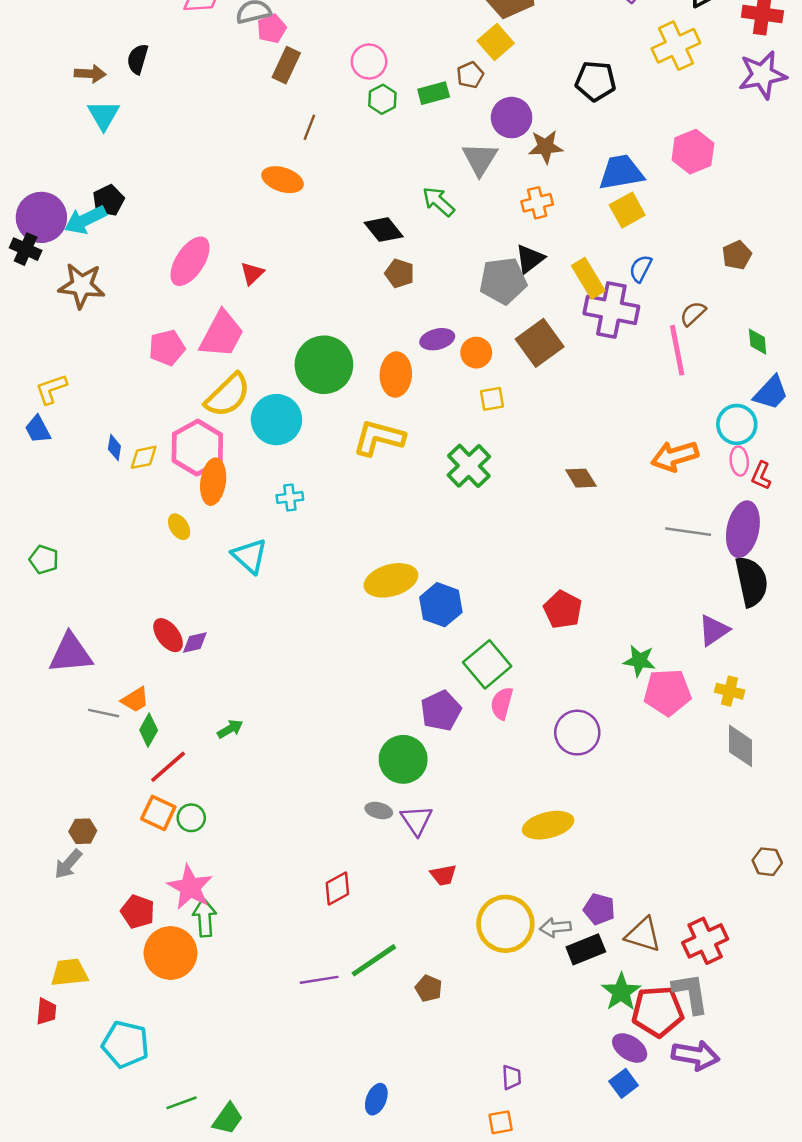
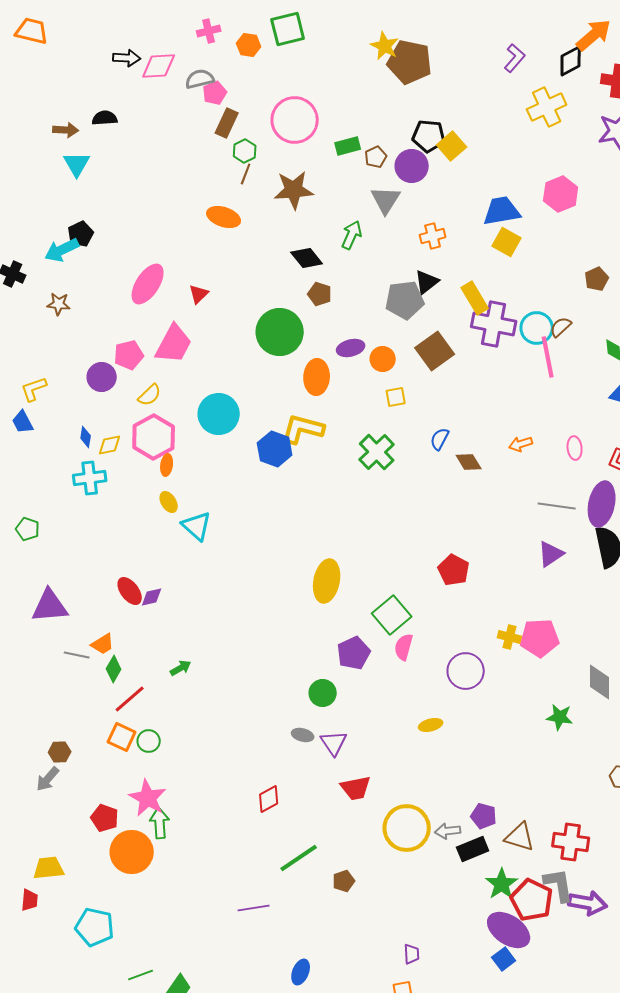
yellow square: (496, 42) -> (452, 146), moved
black semicircle: (138, 59) -> (105, 118), turned 70
pink circle: (369, 62) -> (295, 120), size x1.6
brown pentagon: (470, 75) -> (376, 157), moved
black pentagon: (596, 81) -> (429, 136), moved
green hexagon: (382, 99) -> (245, 151), moved
brown star: (546, 147) -> (294, 190), moved, size x1.4
green arrow: (438, 202) -> (352, 235), turned 72
yellow square: (627, 210) -> (507, 242), turned -32
purple circle: (41, 217) -> (102, 377), moved, size x0.7
blue semicircle: (641, 269) -> (440, 439), moved
brown star: (82, 286) -> (59, 304), size x0.6
green circle: (324, 365) -> (280, 332), moved
yellow semicircle: (228, 395) -> (150, 395), moved, size x0.6
cyan circle: (737, 424) -> (537, 328), moved
orange arrow: (675, 456) -> (521, 444), moved, size x0.6
pink ellipse: (739, 461) -> (575, 448), moved
orange ellipse: (213, 482) -> (167, 465), size x0.6
cyan cross: (290, 498) -> (90, 478), moved, size x1.5
yellow ellipse: (179, 527) -> (169, 502), moved
yellow ellipse: (391, 580) -> (327, 581), moved, turned -63
blue hexagon: (441, 605) -> (275, 449), moved
purple triangle: (714, 630) -> (551, 554), moved
green star: (639, 661) -> (560, 717), moved
yellow cross: (730, 691) -> (510, 637), moved
green circle: (403, 759) -> (323, 693), size x0.7
yellow ellipse: (548, 825) -> (431, 725), moved, size x0.6
red trapezoid: (443, 875) -> (356, 788), size x1.4
red cross: (705, 941) -> (571, 842), turned 33
purple line: (319, 980) -> (254, 908), moved
brown pentagon: (429, 988) -> (344, 881), turned 30
red pentagon: (658, 1011) -> (532, 900), turned 30
purple ellipse: (630, 1048) -> (509, 930), size x1.5
purple arrow: (695, 1055) -> (588, 903), moved

